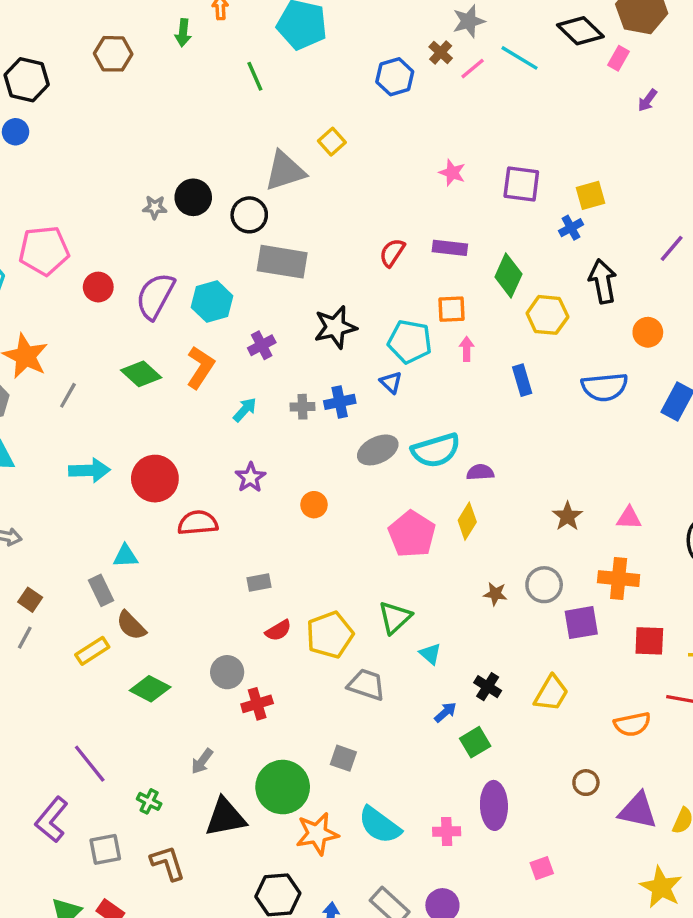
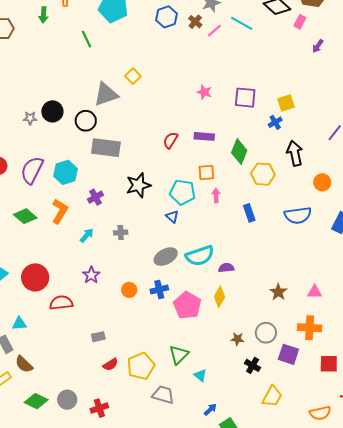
blue hexagon: (395, 77) -> (167, 17), moved
blue cross: (340, 402) -> (159, 289), moved
purple square: (581, 623) -> (288, 354), turned 30
gray circle: (227, 672) -> (67, 400), moved
black cross: (488, 687) -> (253, 365), moved

